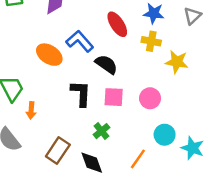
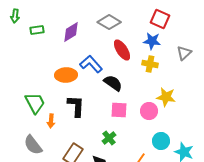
gray triangle: (192, 16) -> (184, 53), moved
orange ellipse: (49, 55) -> (66, 75), turned -35
yellow star: (177, 62) -> (166, 97), moved
black L-shape: (81, 93) -> (76, 106), moved

